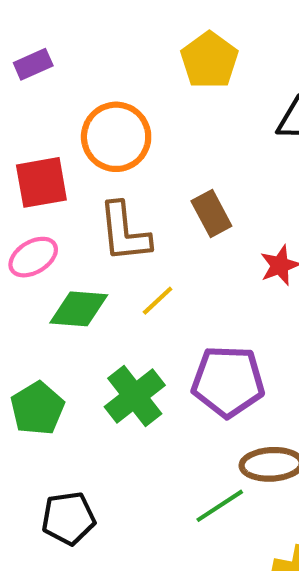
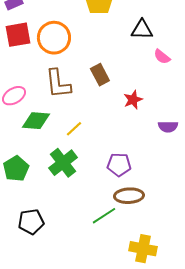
red square: (41, 182) -> (18, 35), moved
yellow line: (158, 301) -> (74, 129), moved
purple pentagon: (228, 381) -> (119, 165), moved, size x0.7

